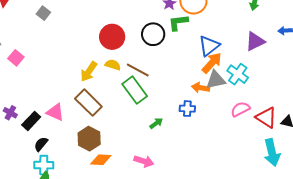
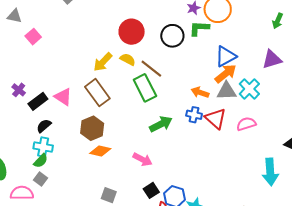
orange arrow: (201, 88) -> (200, 92), moved
red triangle: (266, 117) -> (216, 119), moved
green arrow: (156, 123) -> (161, 124), size x1.6

